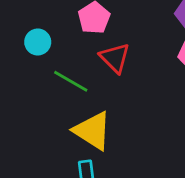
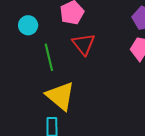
green line: (71, 81) -> (49, 57), turned 40

